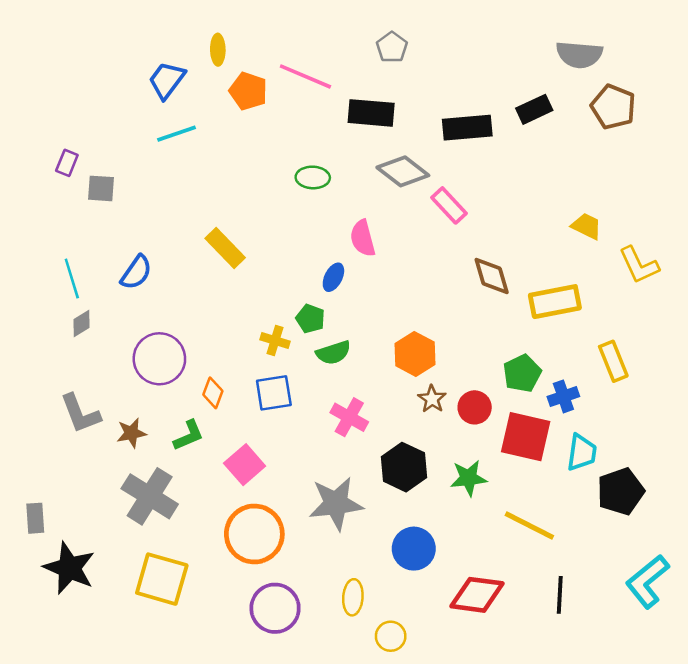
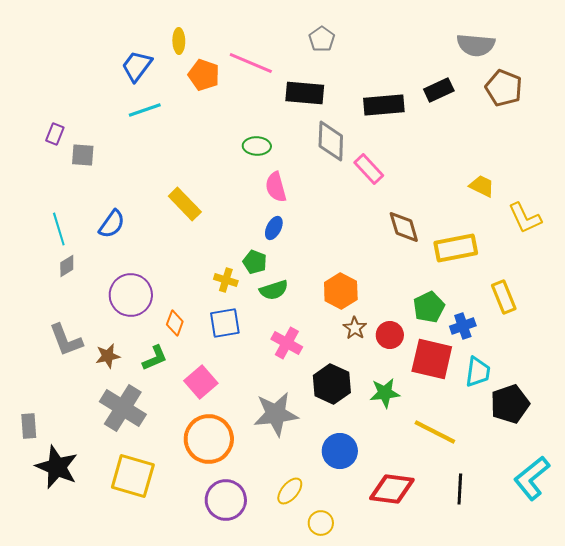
gray diamond: (403, 171) -> (331, 141), turned 54
pink semicircle: (363, 238) -> (276, 187), moved
yellow ellipse: (353, 597) -> (290, 491), turned 36

